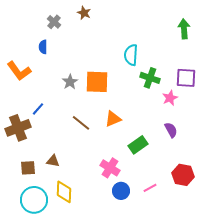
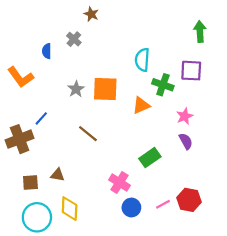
gray cross: (54, 22) -> (74, 39), moved
purple square: (186, 78) -> (191, 71), moved
pink star: (170, 98) -> (185, 116), moved
orange triangle: (113, 119) -> (141, 105), moved
red hexagon: (183, 175) -> (189, 200), moved

